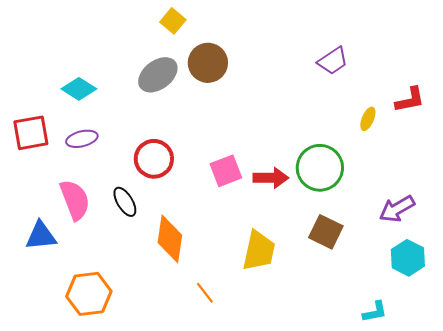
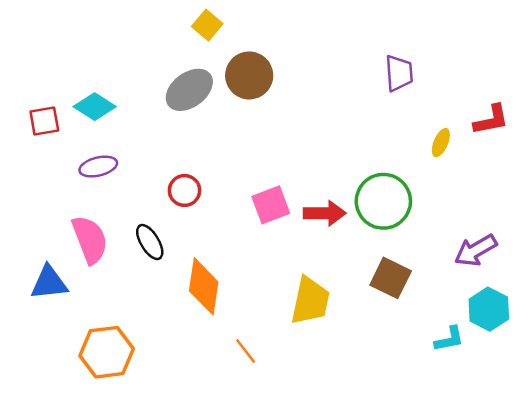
purple trapezoid: (333, 61) -> (399, 73), turned -60
red square: (31, 133) -> (44, 121), moved, size x0.7
red circle: (154, 159) -> (184, 190), size x0.7
cyan L-shape: (375, 312) -> (449, 339), moved

